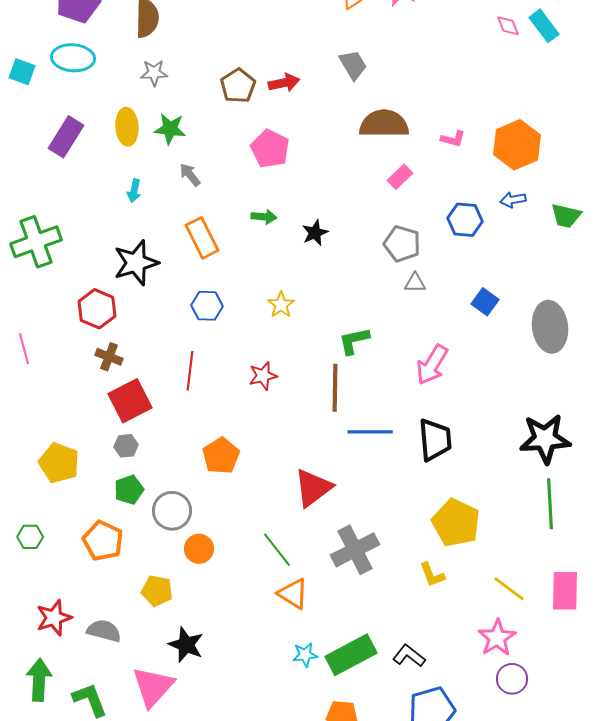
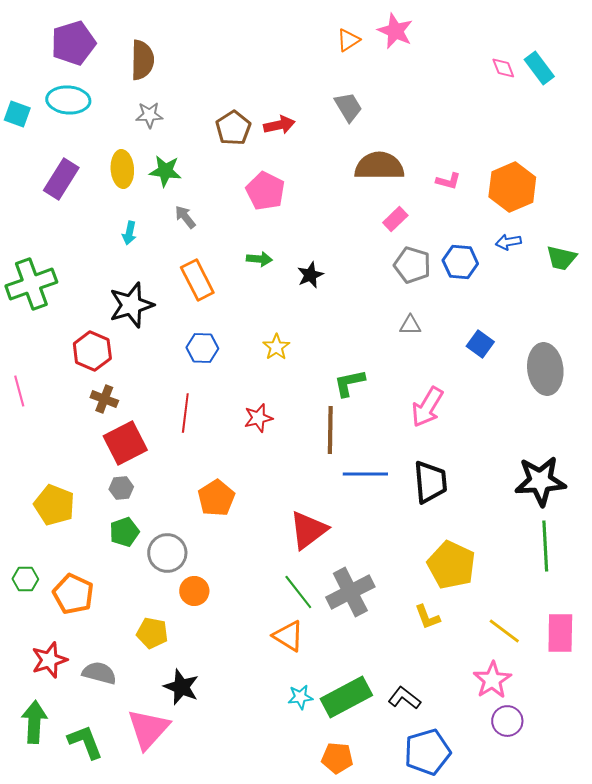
gray pentagon: (402, 244) -> (412, 265), moved
orange pentagon: (103, 541) -> (73, 594), moved
green line: (277, 550) -> (298, 592), moved

